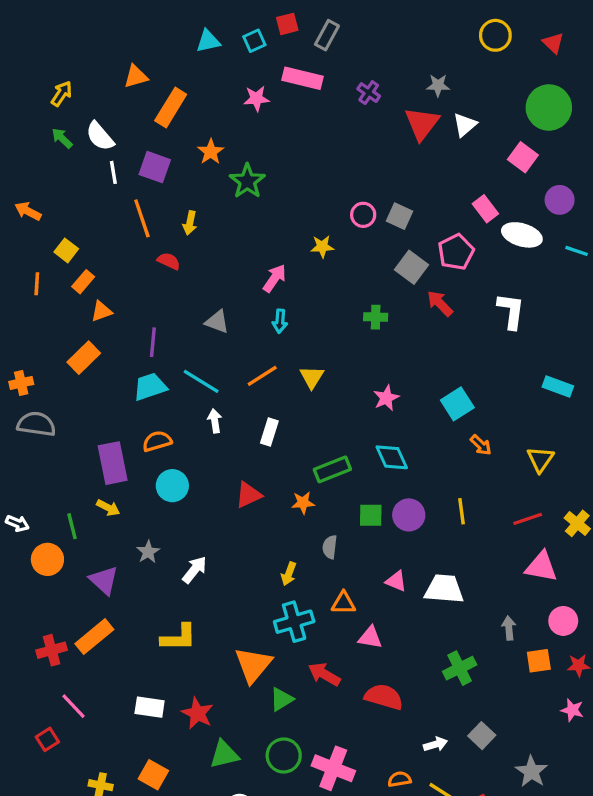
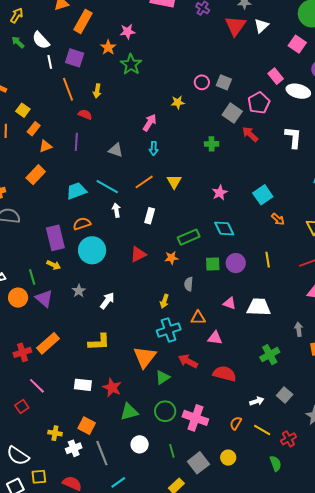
pink star: (256, 98) -> (128, 32), moved
purple line: (153, 342) -> (76, 142), moved
cyan circle: (172, 486) -> (92, 250), size x1.4
purple triangle: (104, 580) -> (44, 298), moved
orange semicircle: (399, 779) -> (236, 423), turned -48

